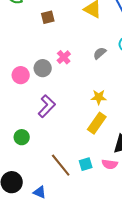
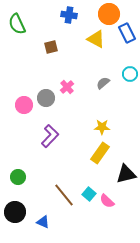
green circle: (22, 137) -> (18, 177), moved
cyan square: (86, 164) -> (89, 194), turned -32
pink semicircle: (110, 164) -> (107, 201), moved, turned 35

